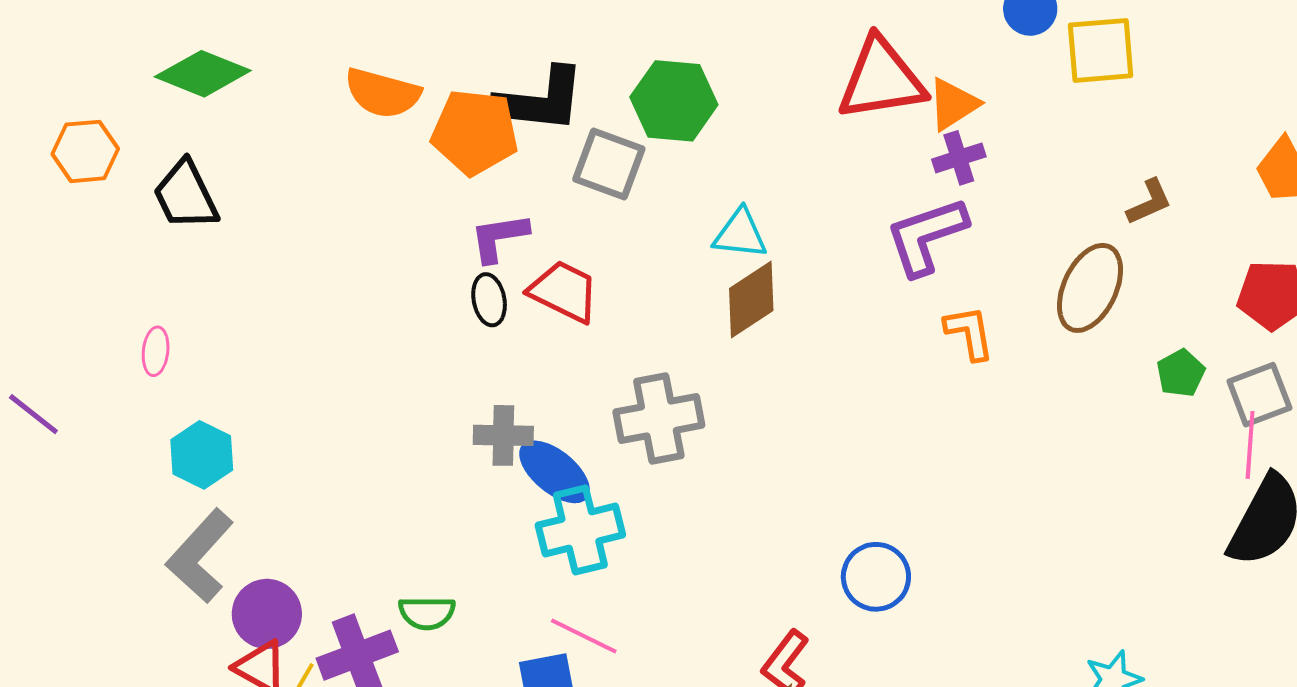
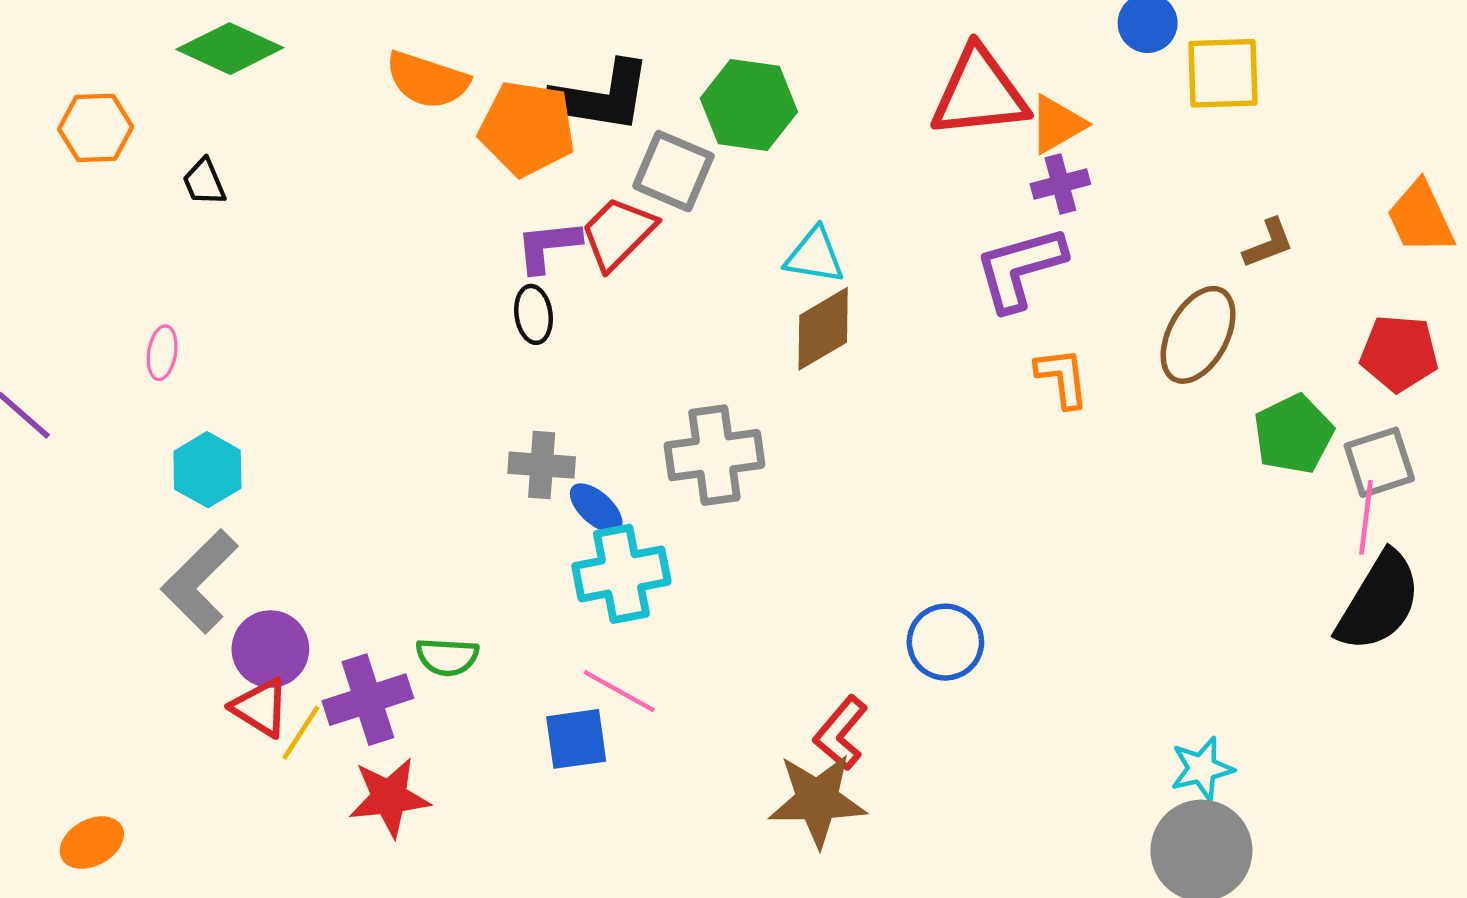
black trapezoid: (186, 195) -> (204, 182), size x0.6
red trapezoid: (564, 291) -> (618, 233), moved, turned -74
green pentagon: (1181, 373) -> (1294, 434), size x1.5
blue ellipse: (555, 472) -> (596, 508), size x0.7

